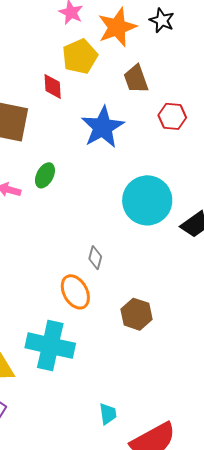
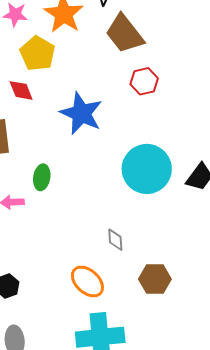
brown trapezoid: (136, 79) -> (125, 34), moved, size x1.4
orange ellipse: (75, 292) -> (87, 282), moved
brown hexagon: (137, 314) -> (155, 279), moved

